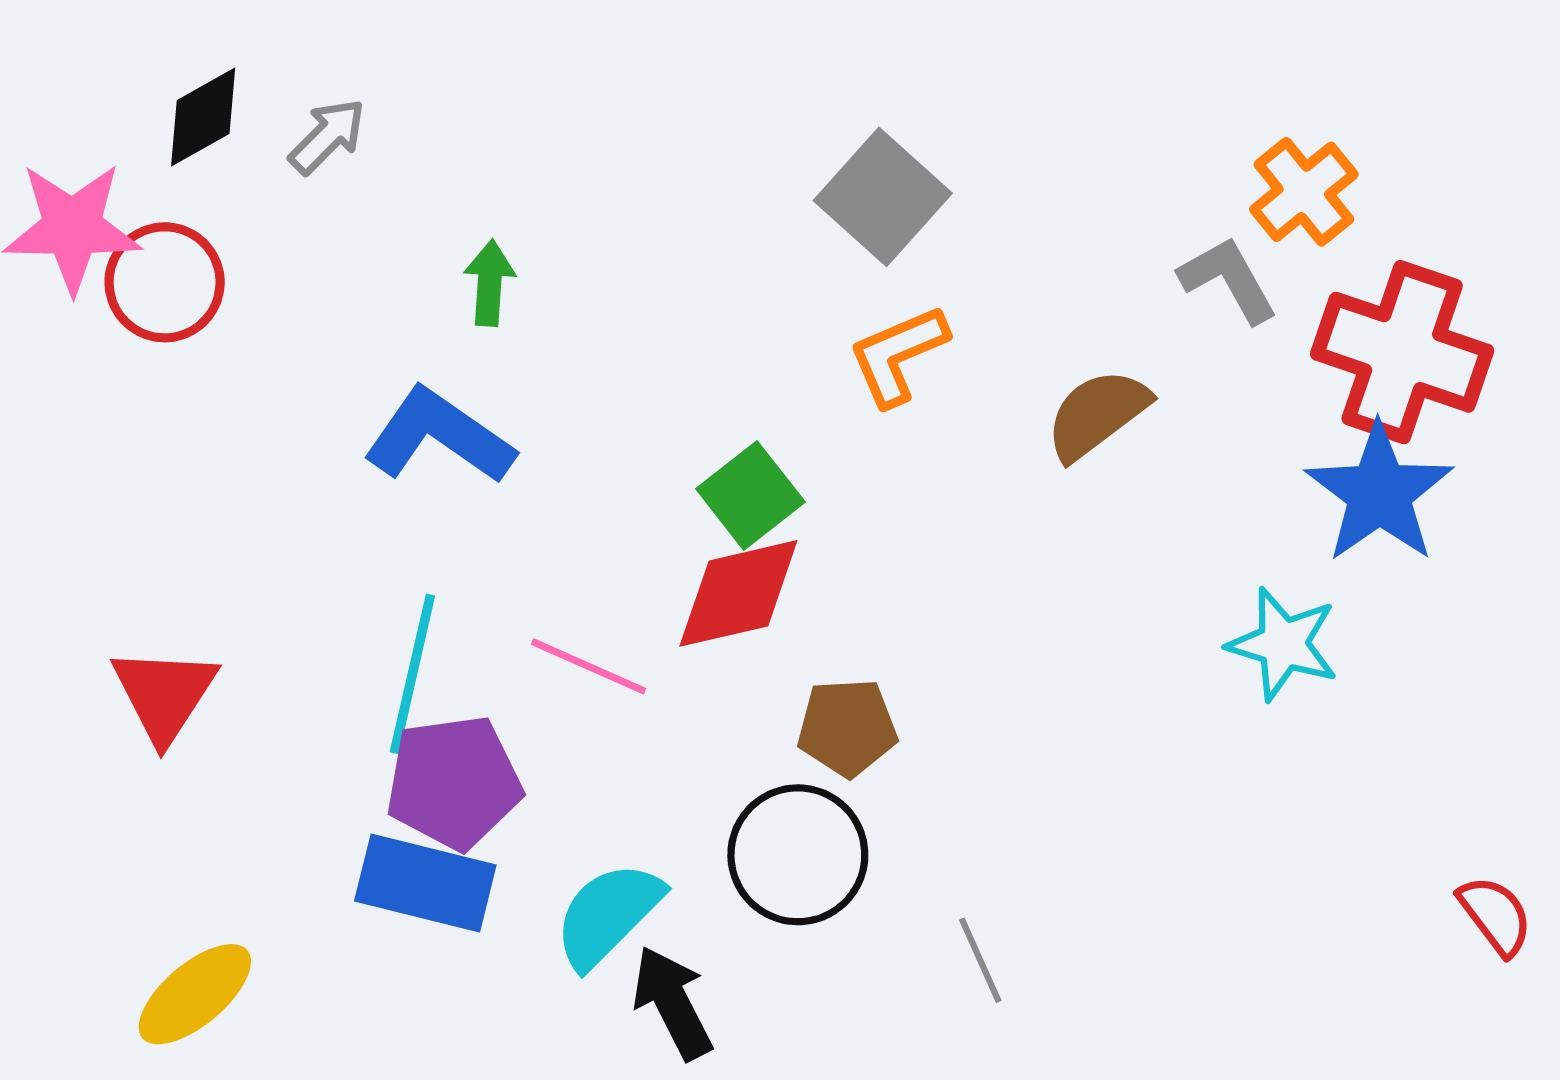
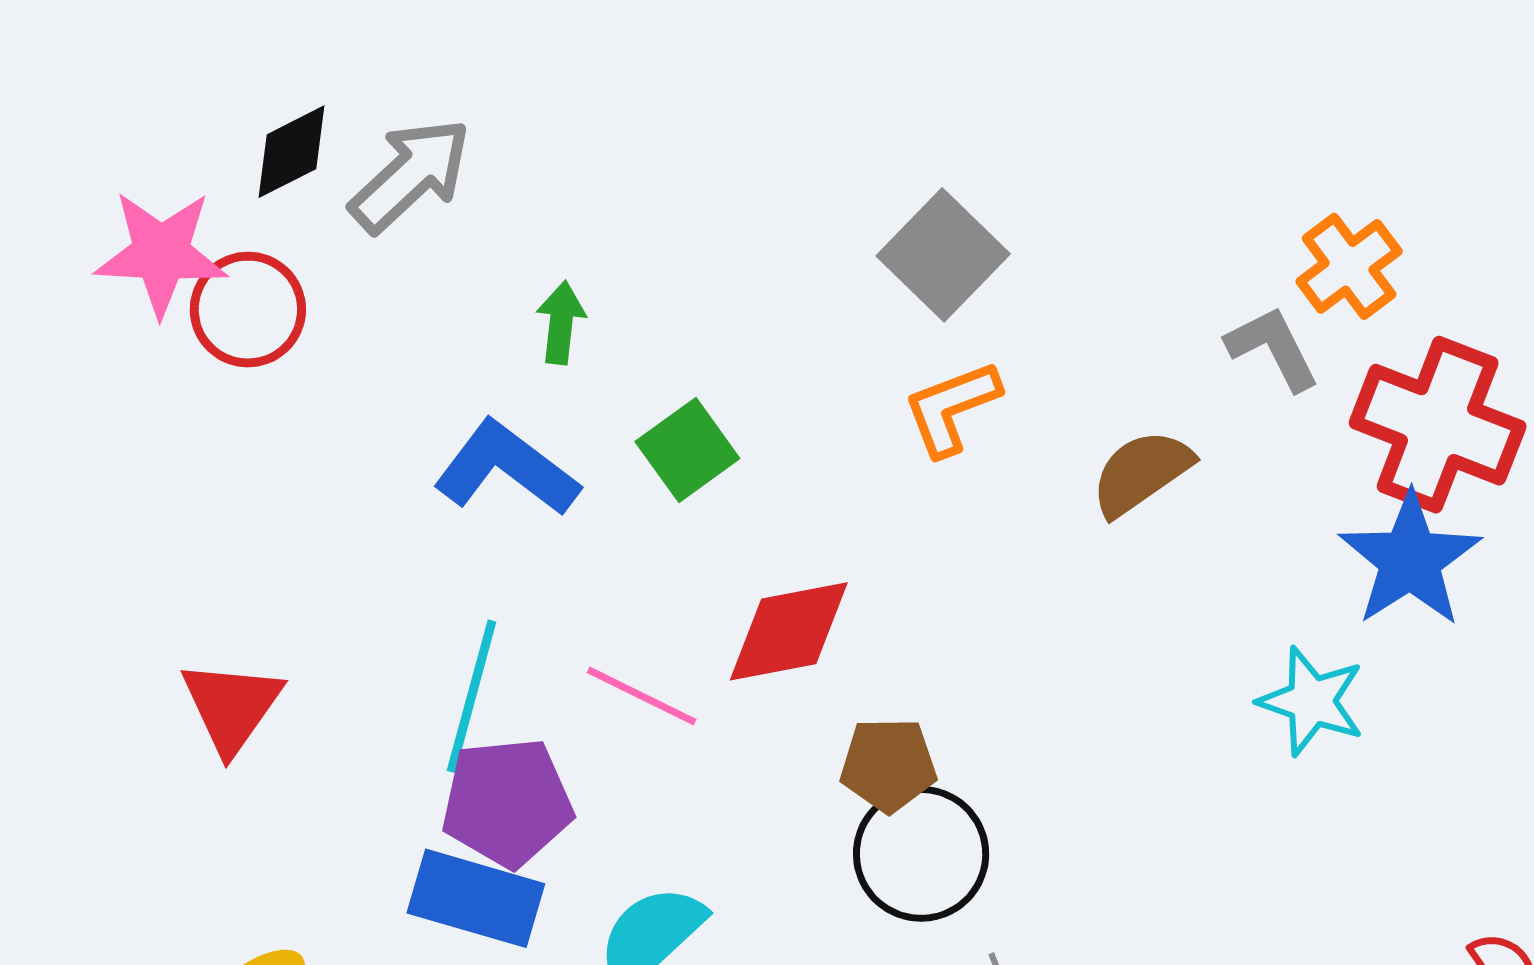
gray arrow: (327, 136) -> (410, 175), size x1.6
green square: (750, 495) -> (687, 450), moved
black circle: (798, 855) -> (921, 854), moved

